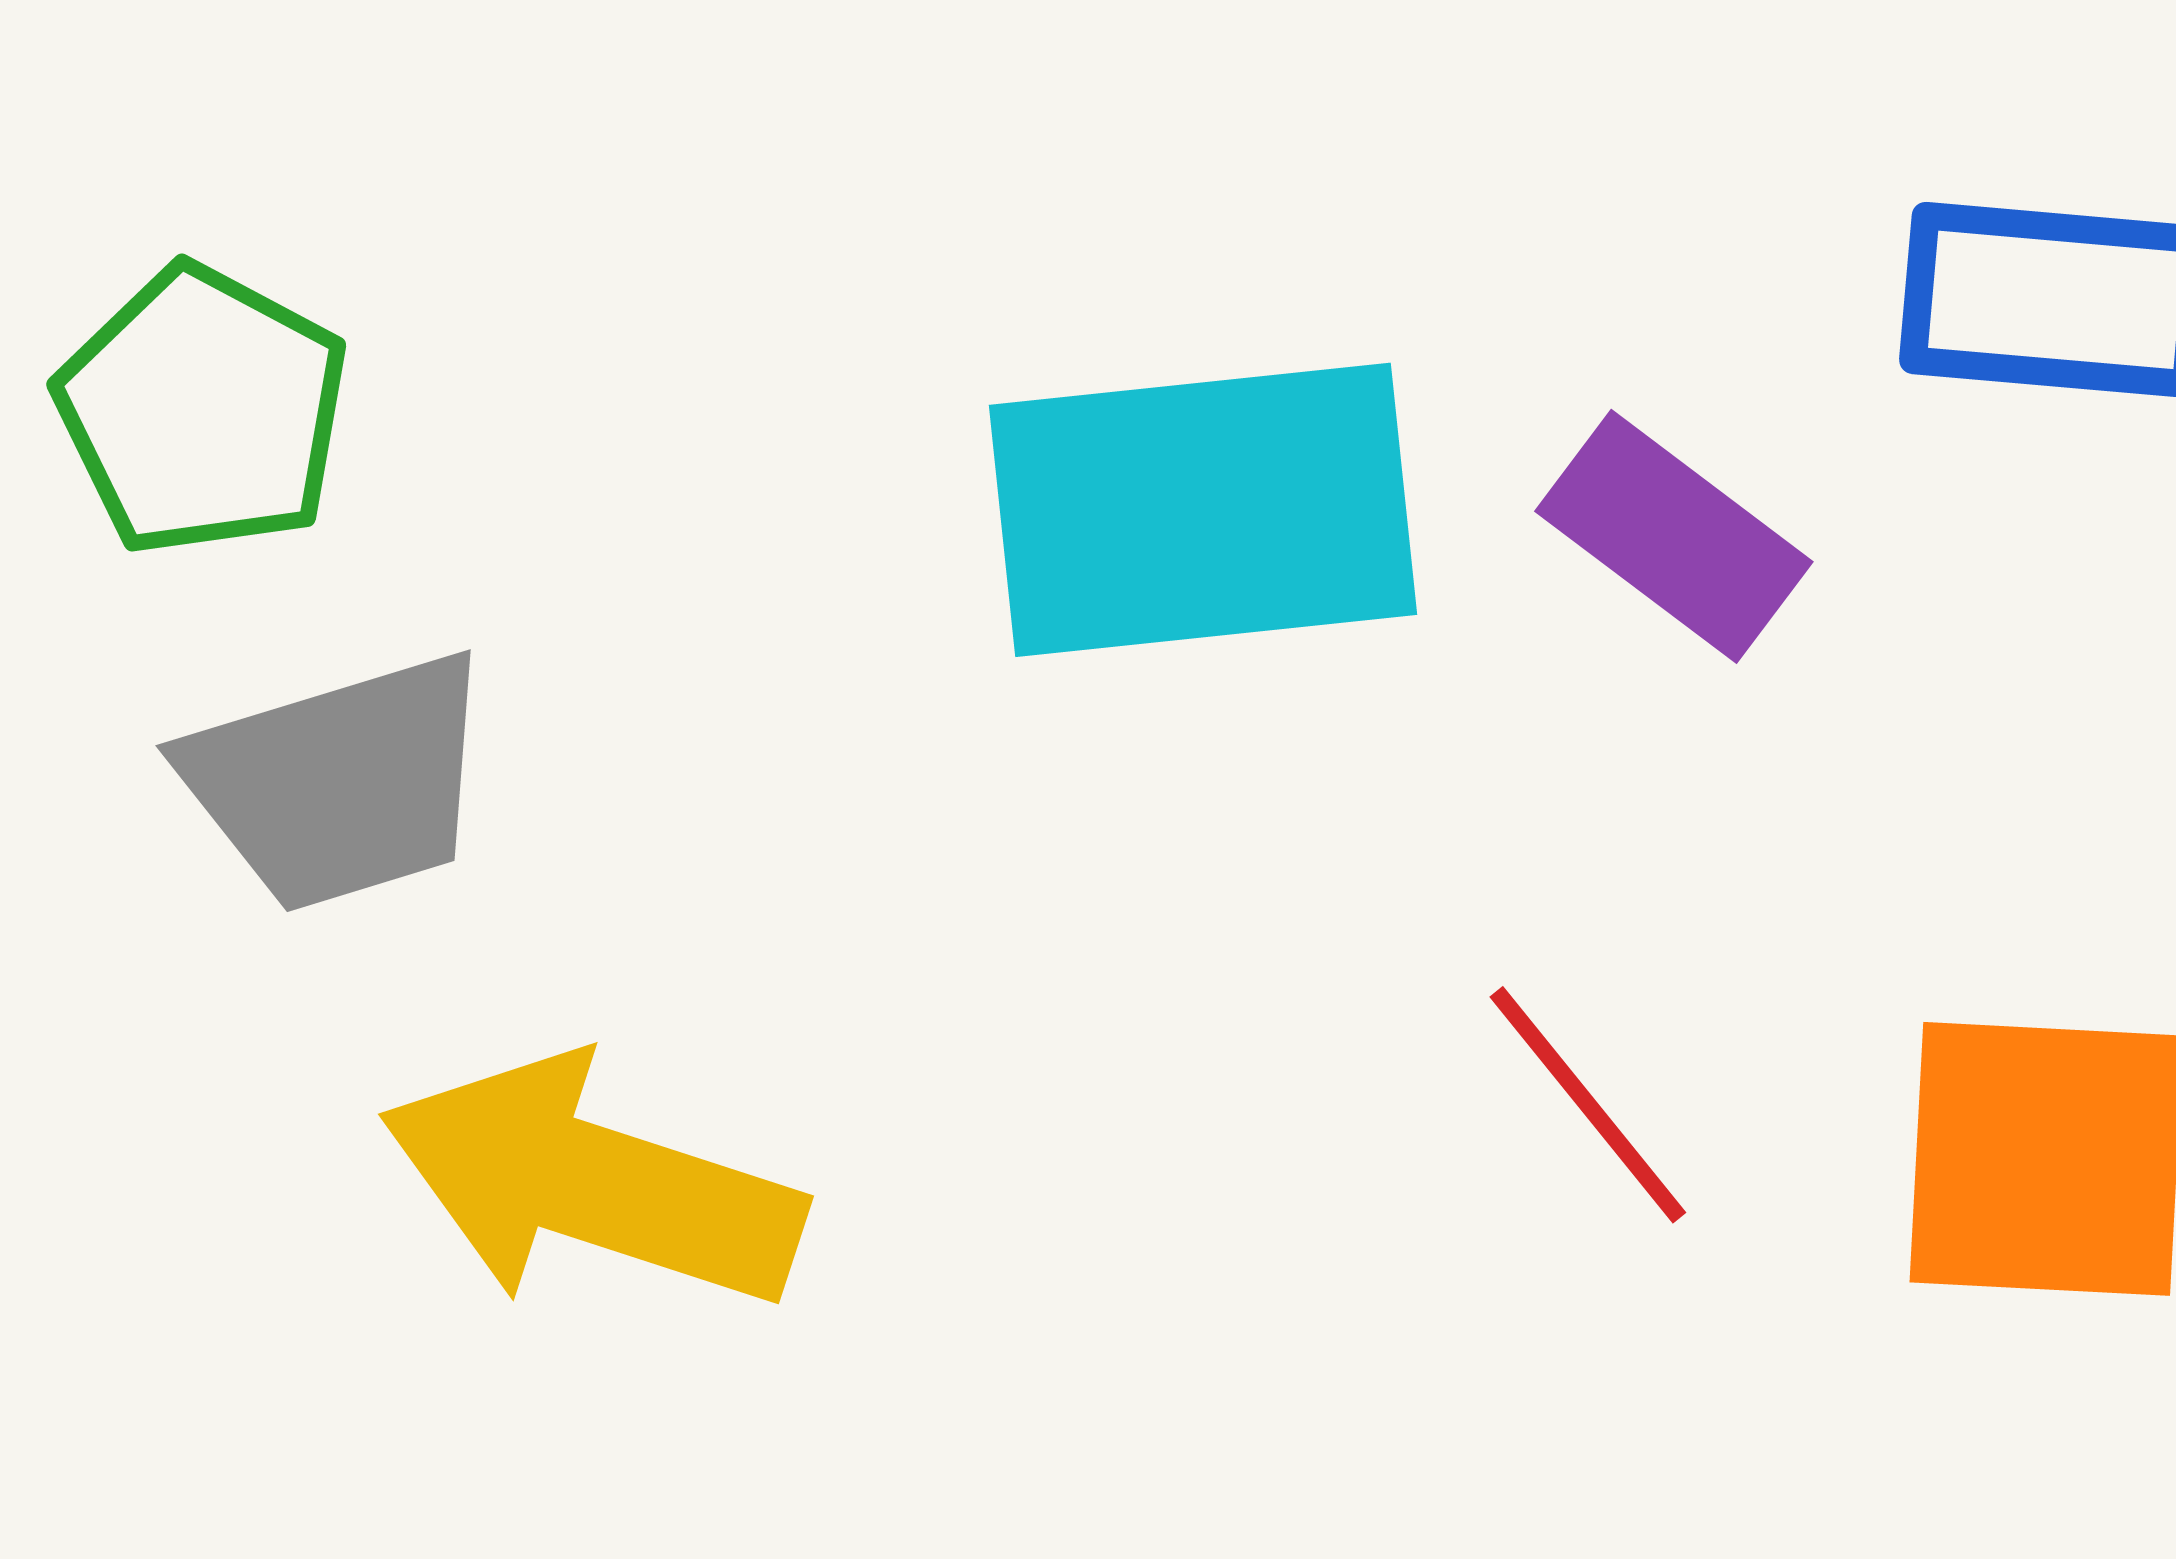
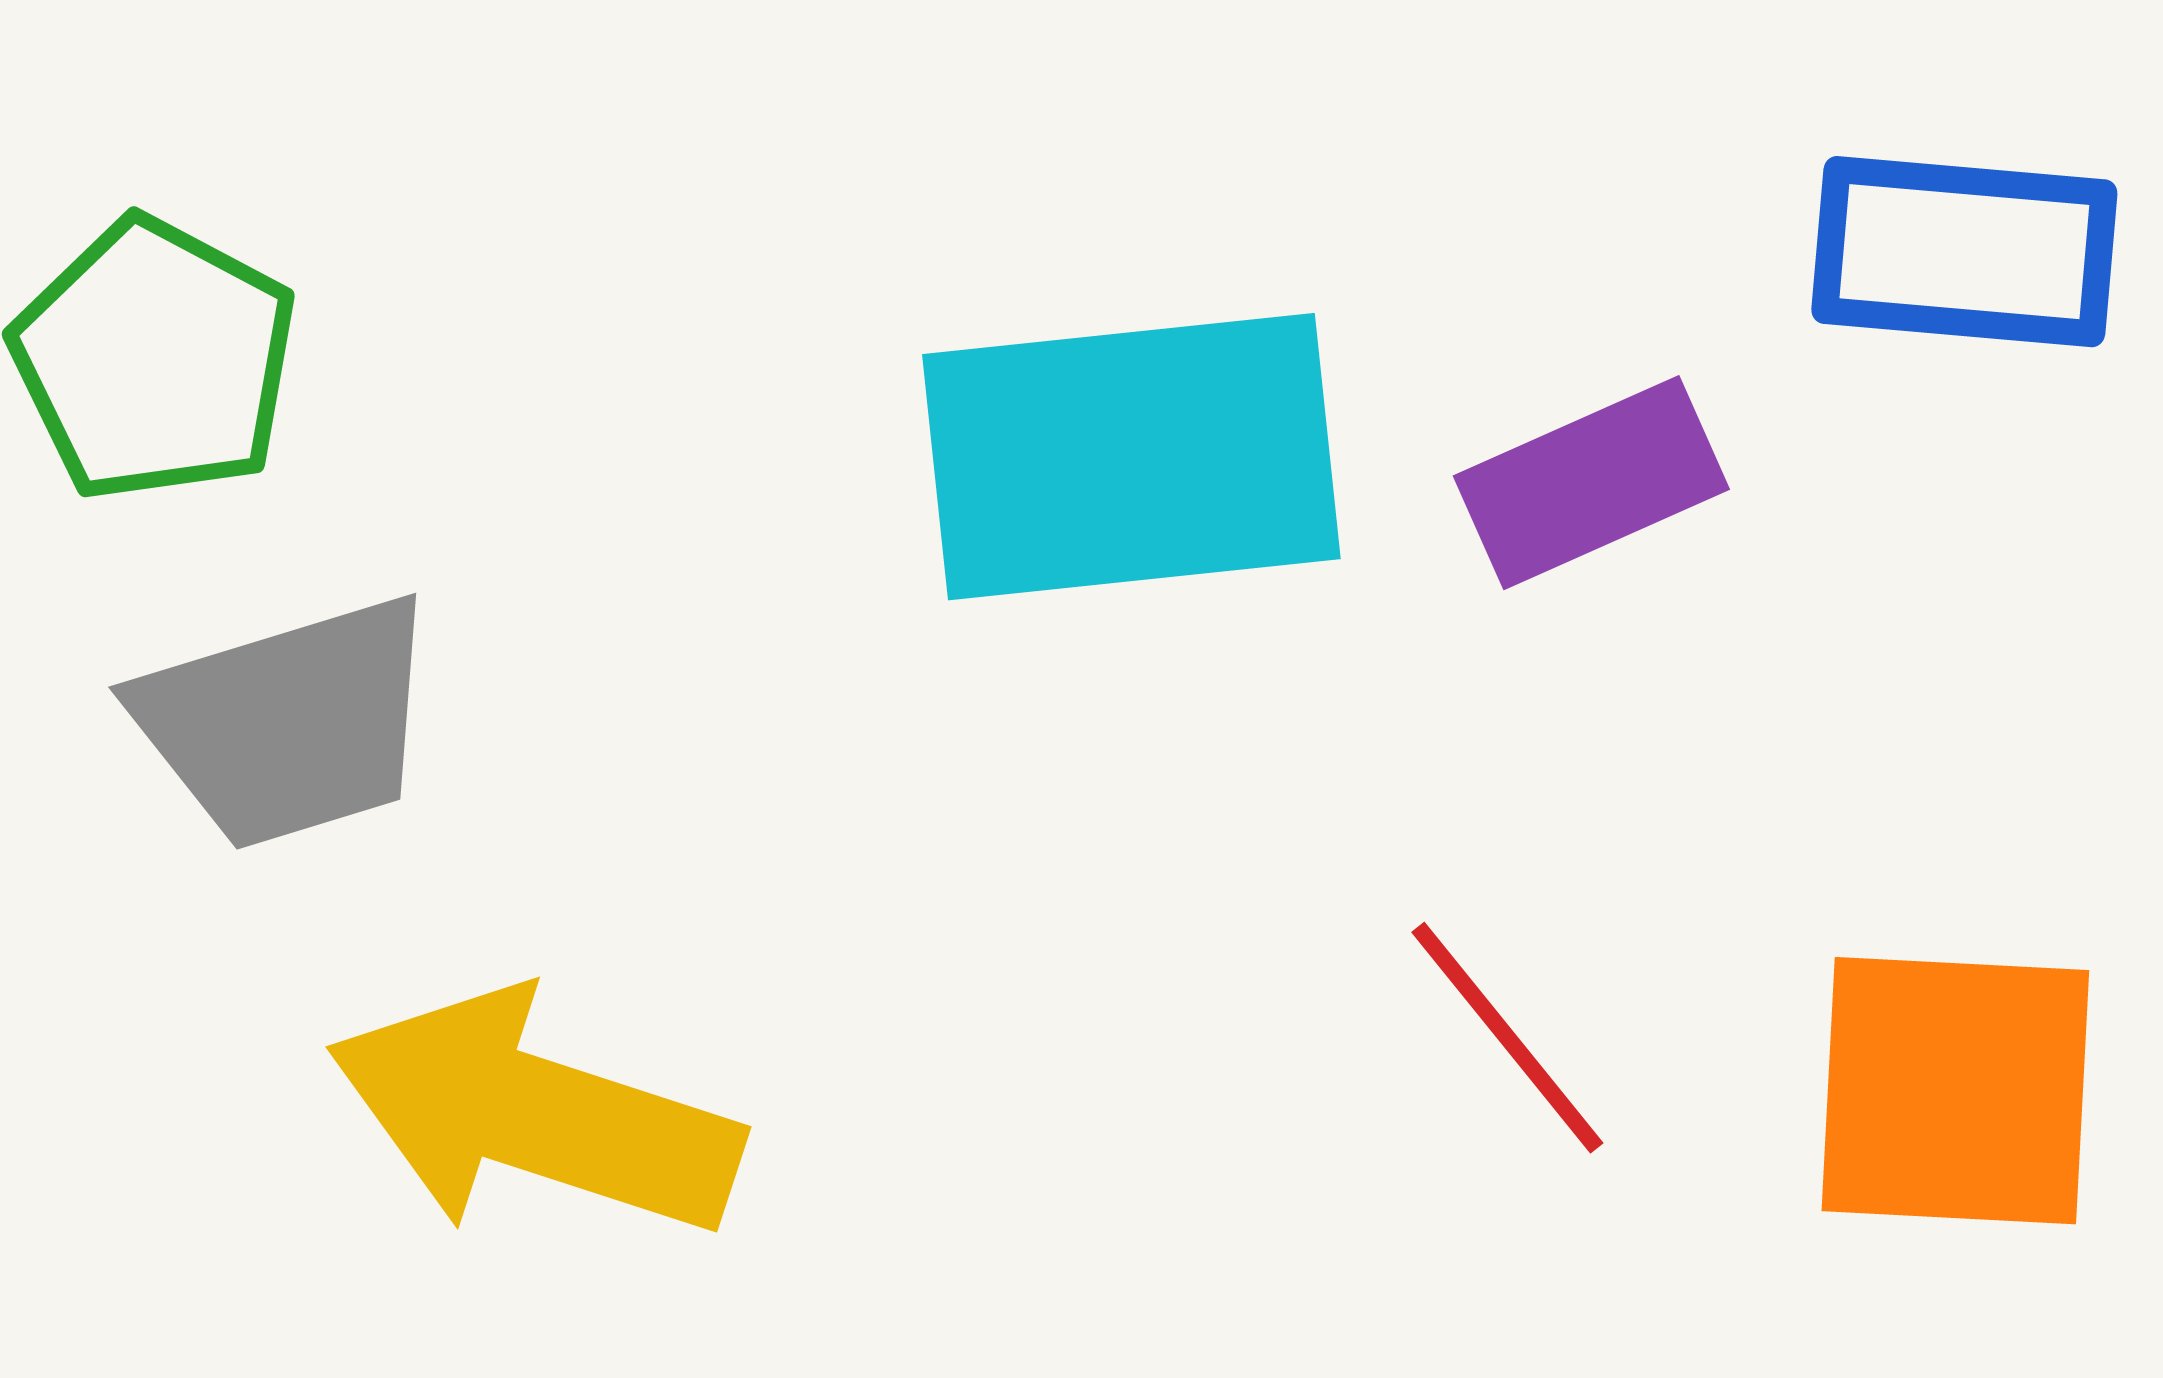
purple rectangle: (1674, 536) -> (1591, 483), turned -61

